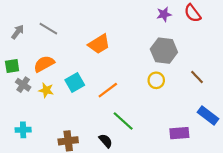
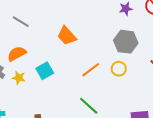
orange trapezoid: (99, 44) -> (67, 36), turned 80
orange line: (108, 90) -> (91, 70), moved

